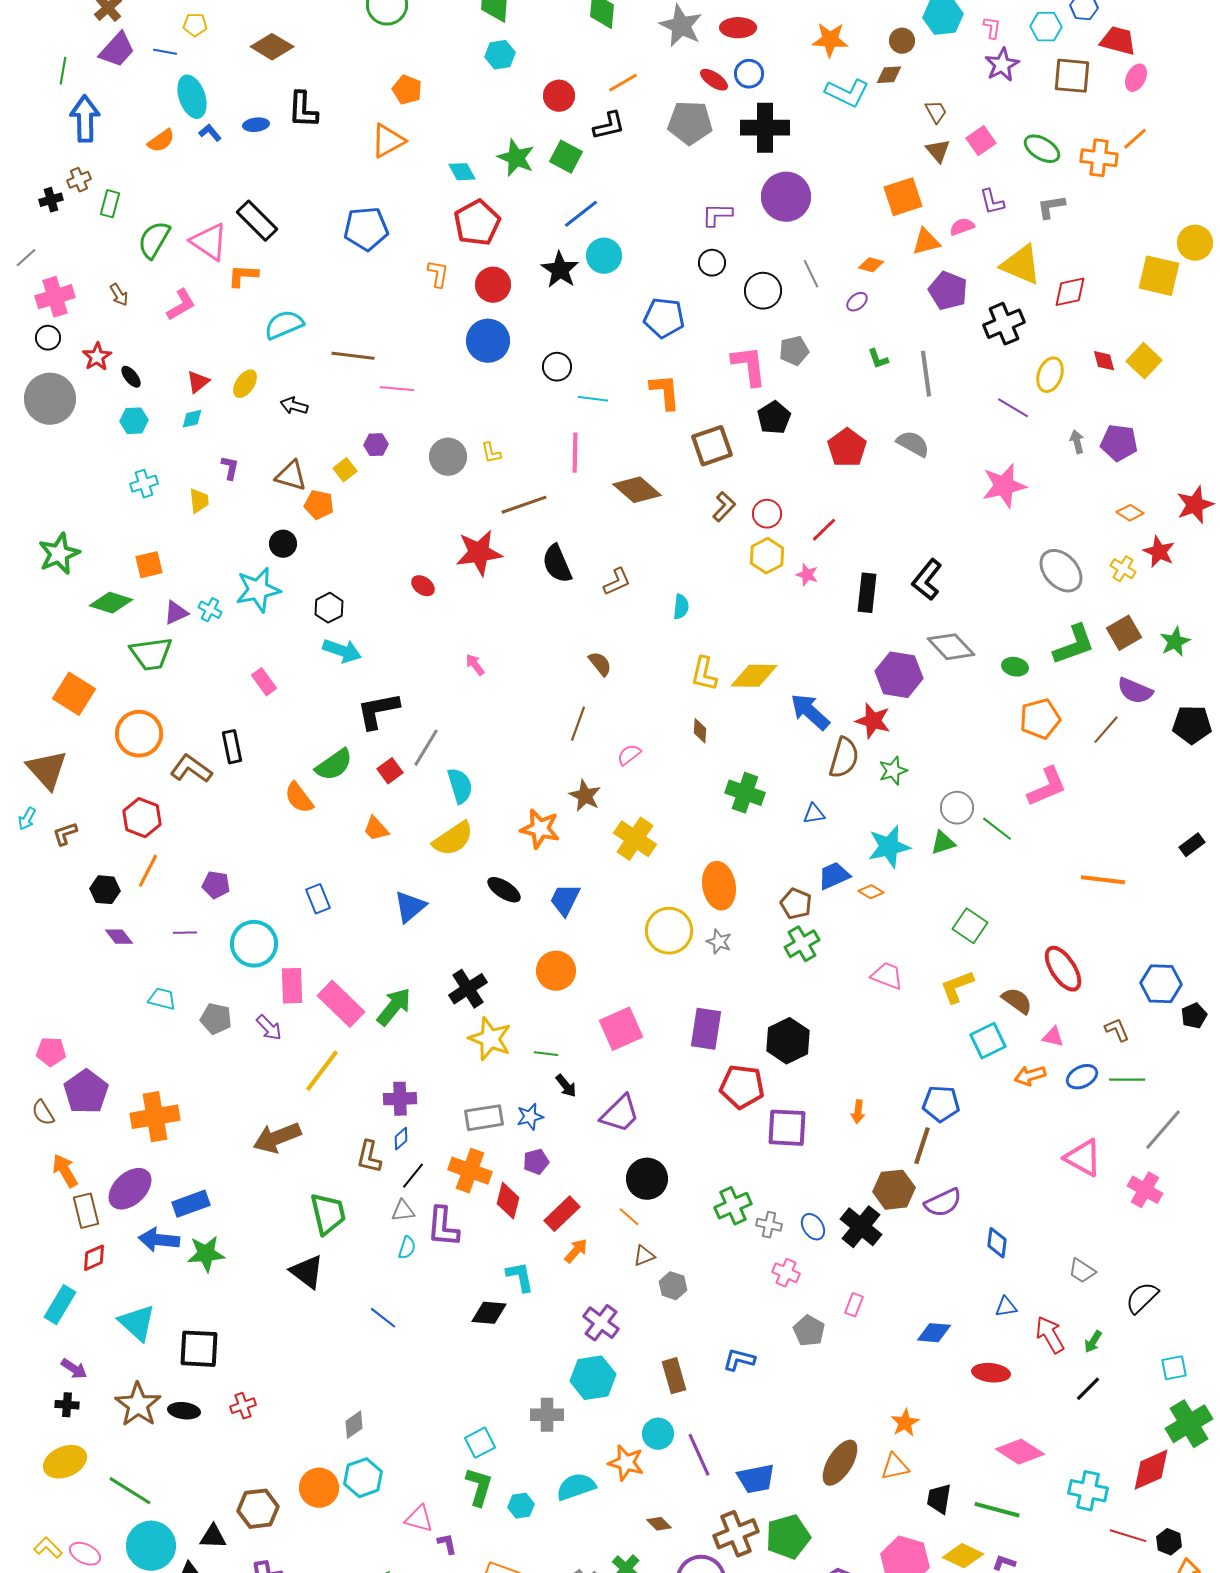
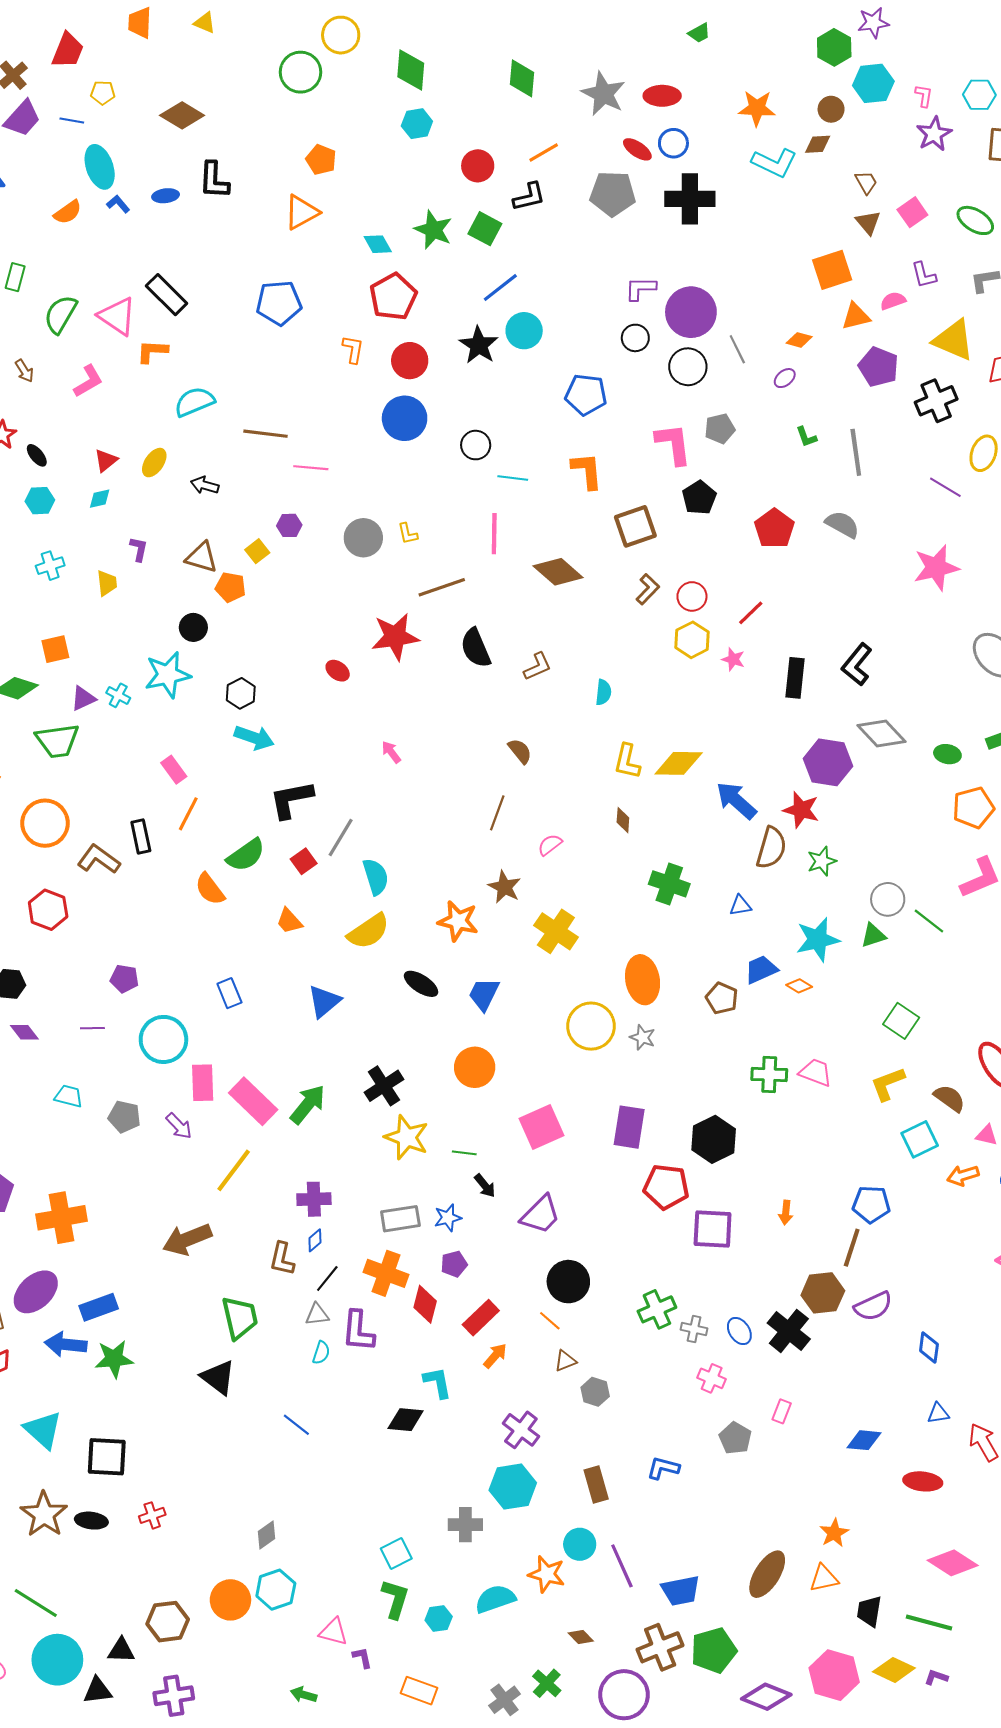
purple circle: (786, 197) -> (691, 312), moved
orange line: (148, 871) -> (188, 814), moved
green cross: (802, 944) -> (769, 1075), moved, turned 32

